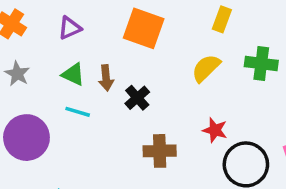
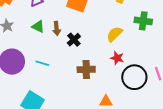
yellow semicircle: (206, 68) -> (115, 34), moved
cyan line: (78, 112) -> (42, 63), moved

